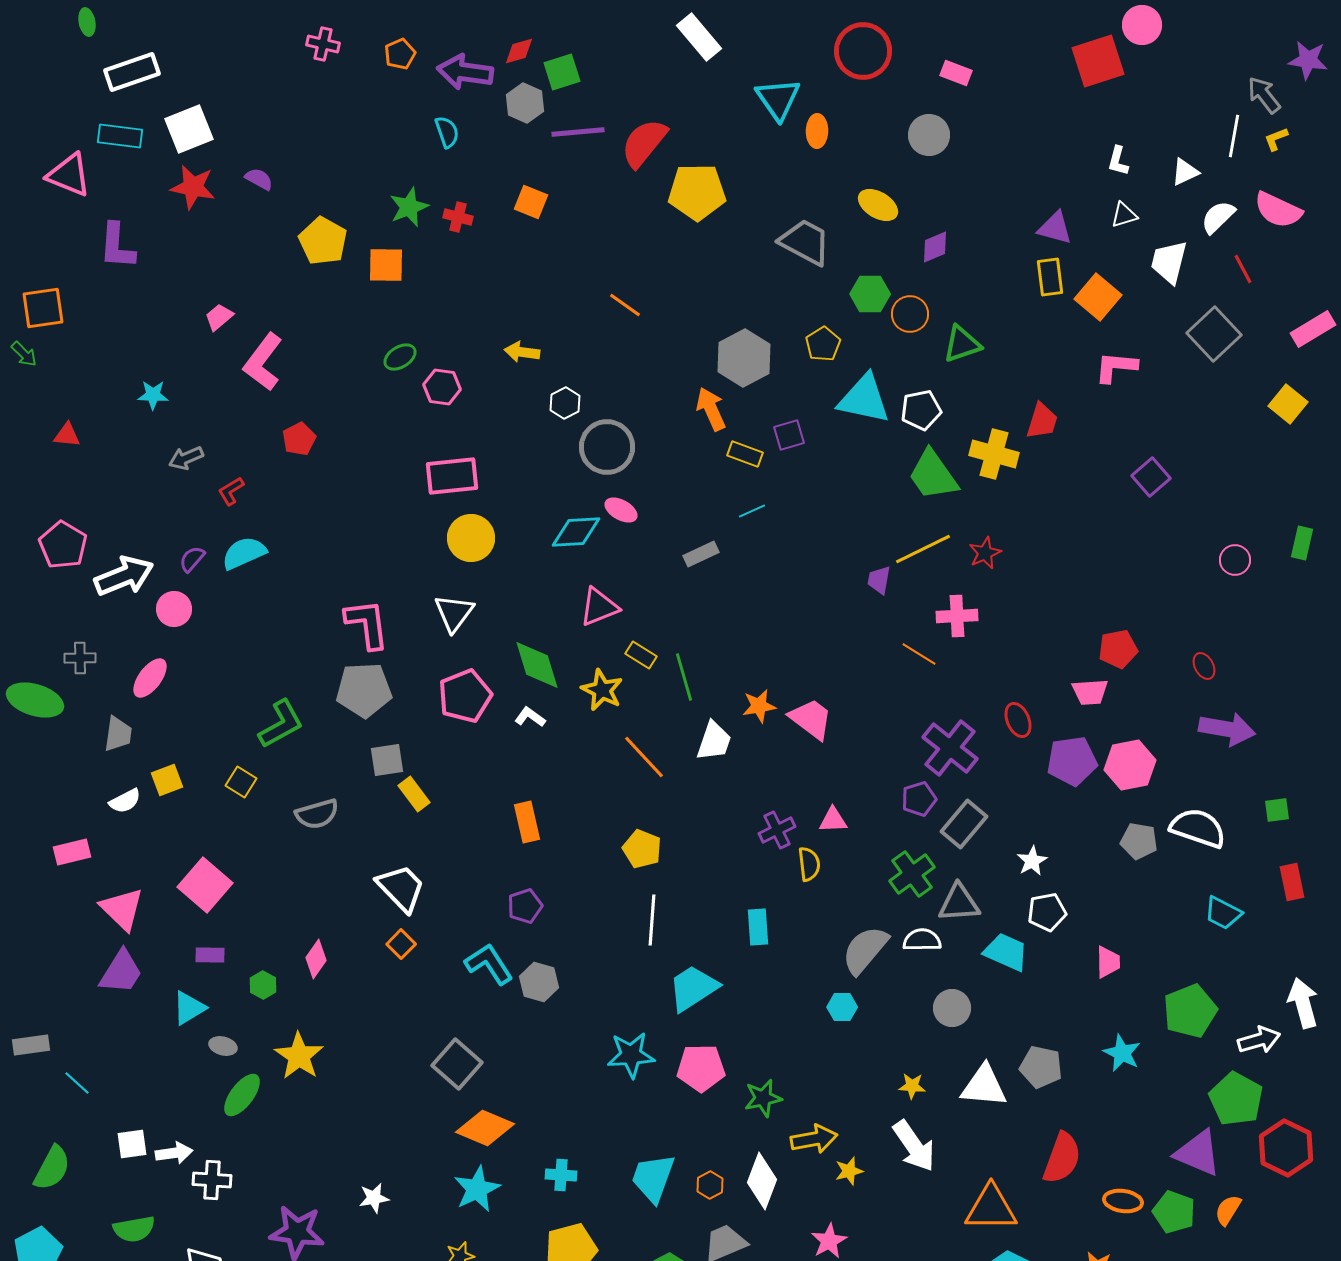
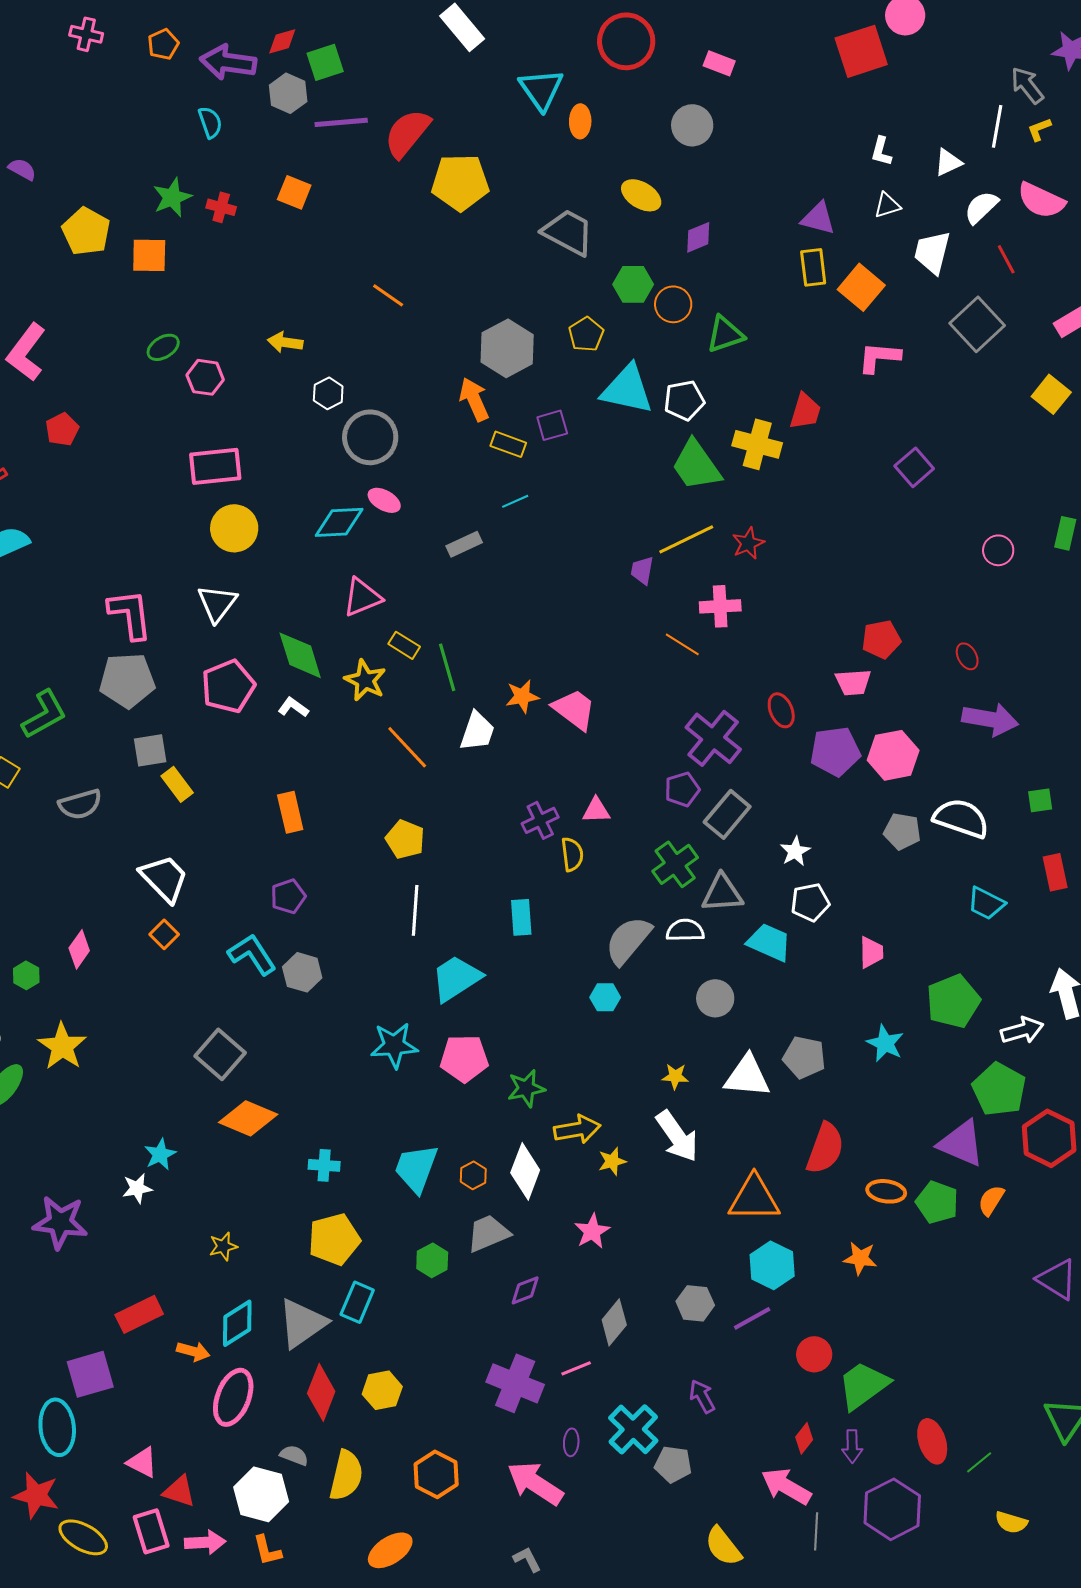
cyan star: (477, 1189) -> (160, 1154), moved, size x0.7

